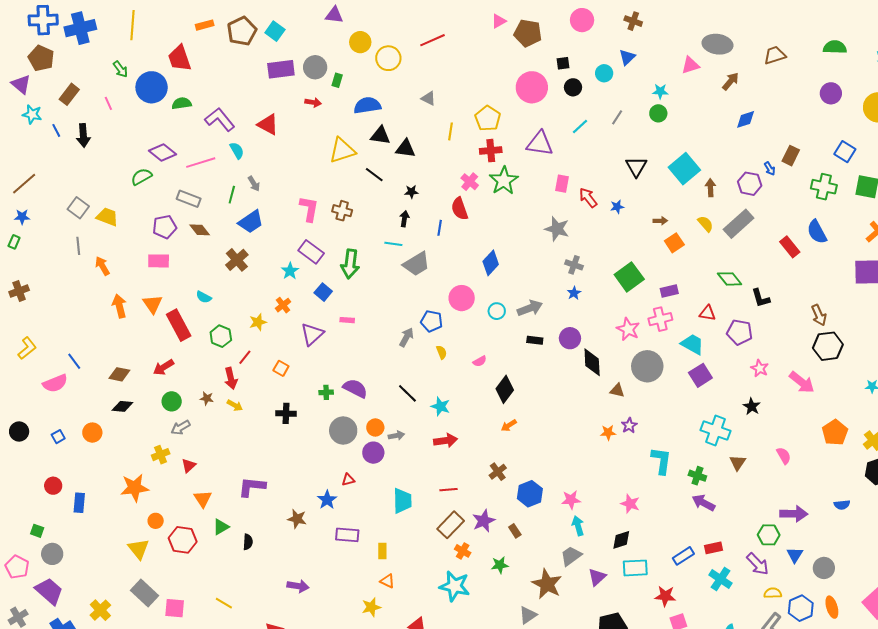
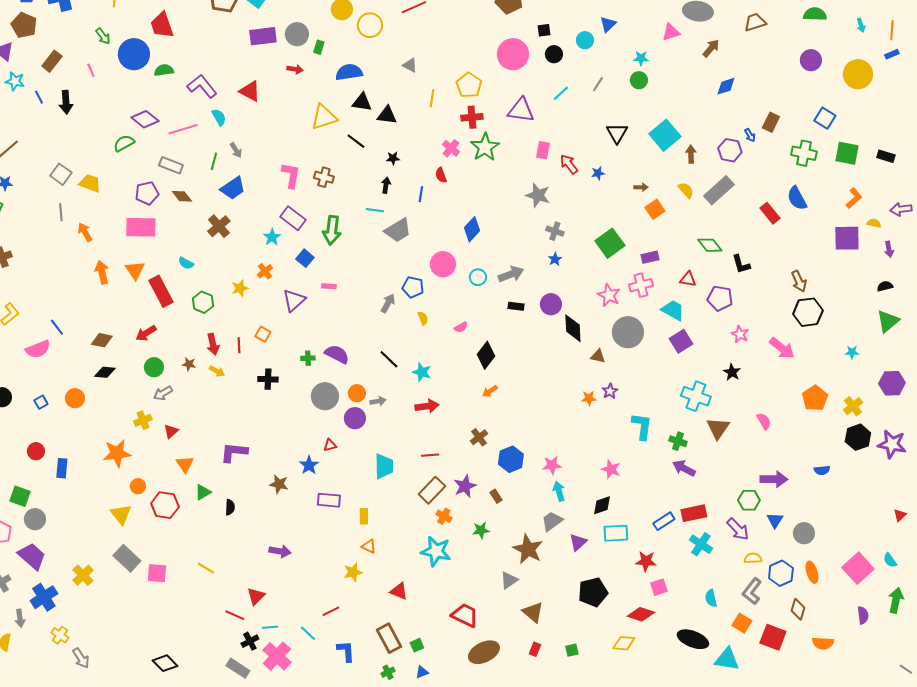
red semicircle: (460, 209) -> (441, 175), size x0.7
pink rectangle: (159, 261) -> (141, 227), size x1.4
red line: (245, 357) -> (239, 345), moved, turned -42
brown triangle: (738, 463) -> (718, 428), size x1.4
green square: (37, 531) -> (20, 496), size x1.5
red rectangle: (713, 548) -> (694, 513), size x1.4

